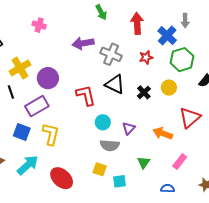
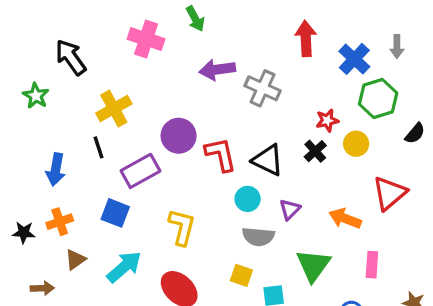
green arrow: (101, 12) -> (195, 19), moved
gray arrow: (185, 21) -> (397, 47), moved
pink cross: (39, 25) -> (146, 39), size x1.5
red star: (146, 57) -> (327, 120), moved
purple circle: (48, 78) -> (179, 136), moved
black triangle: (115, 84) -> (268, 160), moved
yellow L-shape: (51, 134) -> (182, 227), moved
green triangle: (144, 162) -> (313, 265), size x1.6
pink rectangle: (180, 162) -> (372, 265), turned -35

